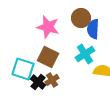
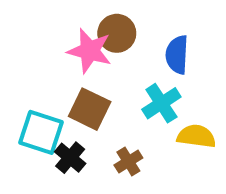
brown circle: (81, 18) -> (117, 33), moved
brown cross: (52, 80) -> (128, 161), moved

